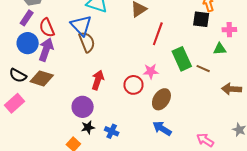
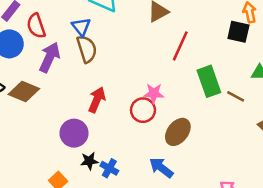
blue triangle: (81, 25) -> (81, 27), size x0.7
purple arrow: (46, 50) -> (50, 57), moved
pink star: (151, 71) -> (154, 93), moved
black star: (88, 127) -> (89, 161), moved
blue arrow: (162, 128) -> (161, 168), moved

